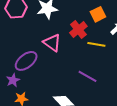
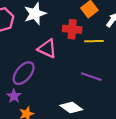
red cross: (78, 30) -> (72, 29), turned -36

